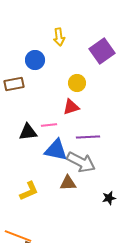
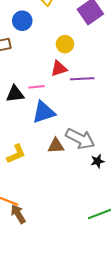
purple line: (88, 137) -> (82, 79), moved
blue triangle: (56, 150) -> (44, 112), turned -30
gray arrow: (81, 162) -> (80, 139), moved

